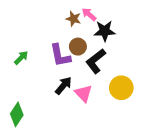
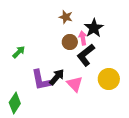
pink arrow: (89, 14) -> (83, 38), moved, turned 40
black star: (105, 31) -> (94, 28), turned -30
purple L-shape: (60, 55) -> (41, 80), moved

